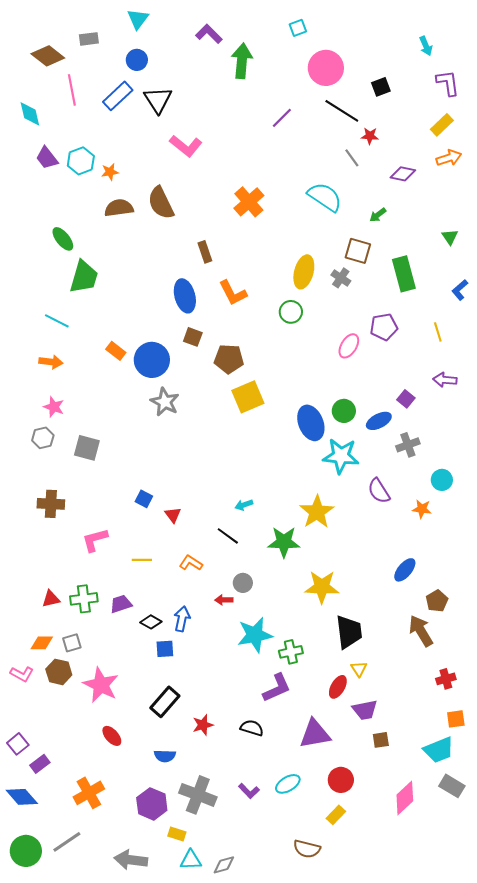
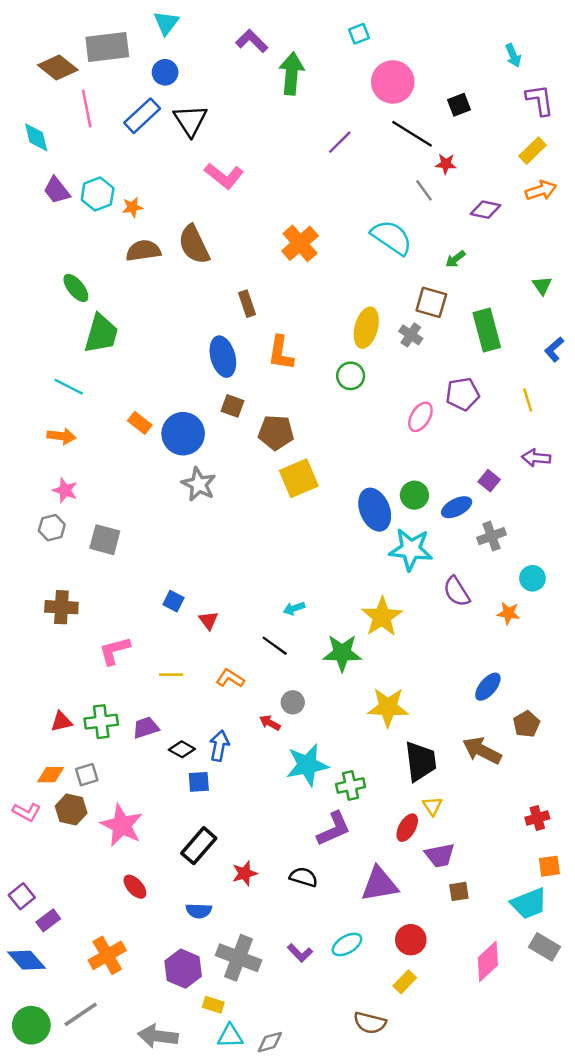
gray rectangle: (89, 39) -> (107, 47), size x1.8
orange L-shape: (233, 293) -> (281, 353), turned 36
red arrow: (224, 600) -> (270, 723), turned 30
brown arrow: (421, 631) -> (482, 751), moved, turned -32

